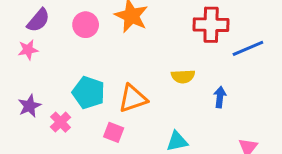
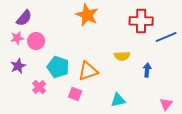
pink circle: (86, 25) -> (36, 41), moved
purple star: (30, 106) -> (18, 66), moved

